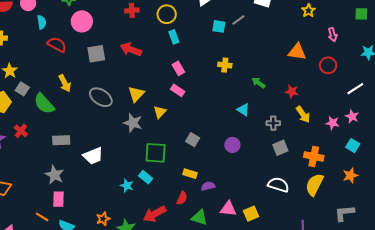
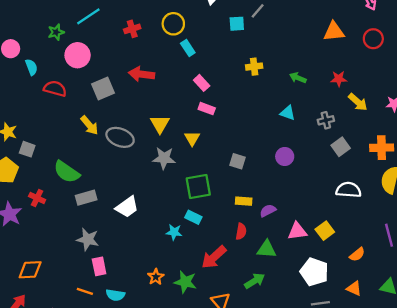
yellow arrow: (65, 83) -> (89, 125), moved
green semicircle: (44, 104) -> (67, 172), moved

